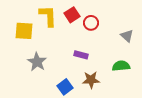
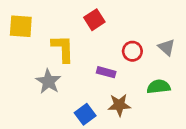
yellow L-shape: (48, 16) -> (63, 49), moved
red circle: (91, 23) -> (132, 51), moved
yellow square: (24, 31) -> (21, 26), moved

